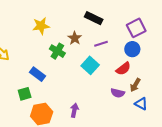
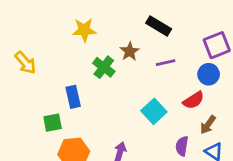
cyan square: (90, 65) -> (154, 111), moved
blue rectangle: (38, 74) -> (73, 97), turned 35
purple semicircle: (118, 93) -> (182, 146), moved, turned 80

